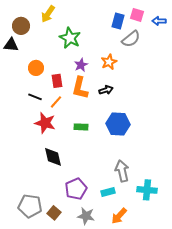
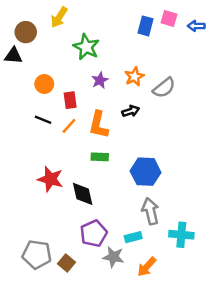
gray semicircle: (131, 39) -> (164, 88), moved
orange L-shape: (80, 88) -> (99, 125), moved
red star: (45, 123) -> (50, 179), moved
blue hexagon: (118, 124) -> (146, 172), moved
black diamond: (53, 157) -> (83, 194), moved
gray star: (86, 216) -> (113, 257), moved

